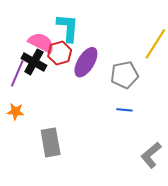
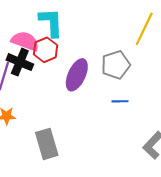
purple ellipse: (86, 62) -> (77, 75), moved

